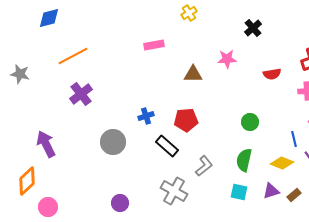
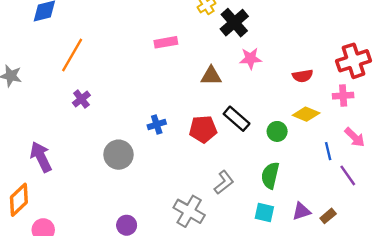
black cross: (253, 28) -> (234, 23), moved, size x1.4
orange line: (73, 56) -> (72, 55), turned -32
purple cross: (81, 94) -> (81, 99), size x0.7
black rectangle: (167, 146) -> (237, 119), moved
yellow diamond: (282, 163) -> (306, 114), moved

